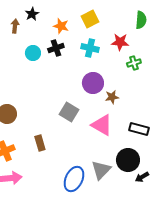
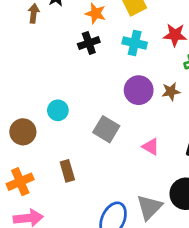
cyan circle: (33, 53) -> (58, 110), moved
brown star: (112, 97) -> (171, 91), moved
pink triangle: (102, 125) -> (151, 147), size x0.6

